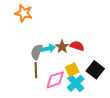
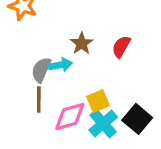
red semicircle: (77, 46) -> (121, 47), moved, turned -80
brown star: (62, 47) -> (82, 43), moved
black square: (95, 70) -> (137, 119), moved

